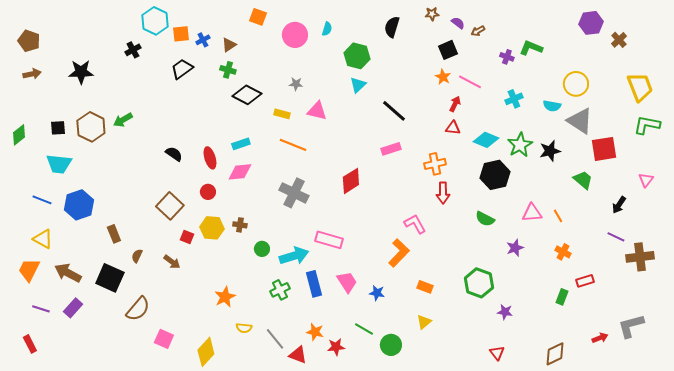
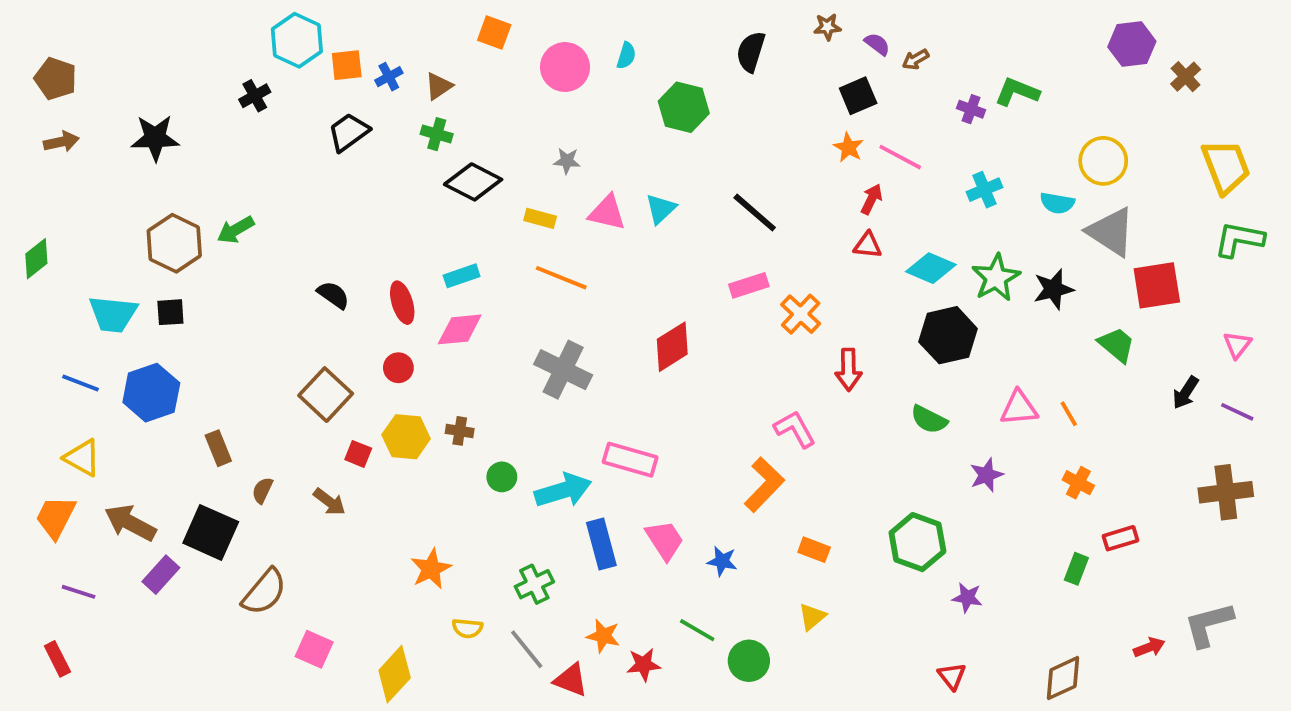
cyan triangle: (358, 85) -> (661, 209), moved
black square: (58, 128) -> (170, 312), moved
orange cross: (435, 164) -> (801, 314), moved, turned -35
purple line: (616, 237) -> (1237, 412), moved
green cross: (280, 290) -> (534, 584), moved
purple rectangle: (73, 308) -> (161, 575), moved

